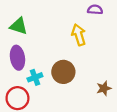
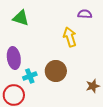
green triangle: (19, 26) -> (21, 18), moved

